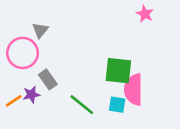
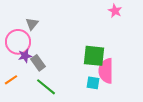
purple star: (31, 95) -> (25, 56), moved
green line: (82, 105) -> (46, 87), moved

